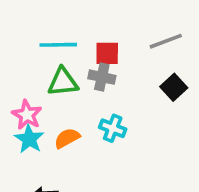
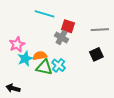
green triangle: (63, 82) -> (44, 67), moved
orange semicircle: (67, 138) -> (40, 56), moved
cyan star: (29, 139) -> (25, 59), moved

